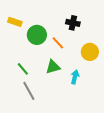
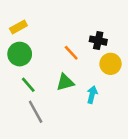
yellow rectangle: (15, 22) -> (18, 27), turned -48
black cross: (73, 23) -> (98, 41), moved
green circle: (37, 35) -> (20, 54), moved

